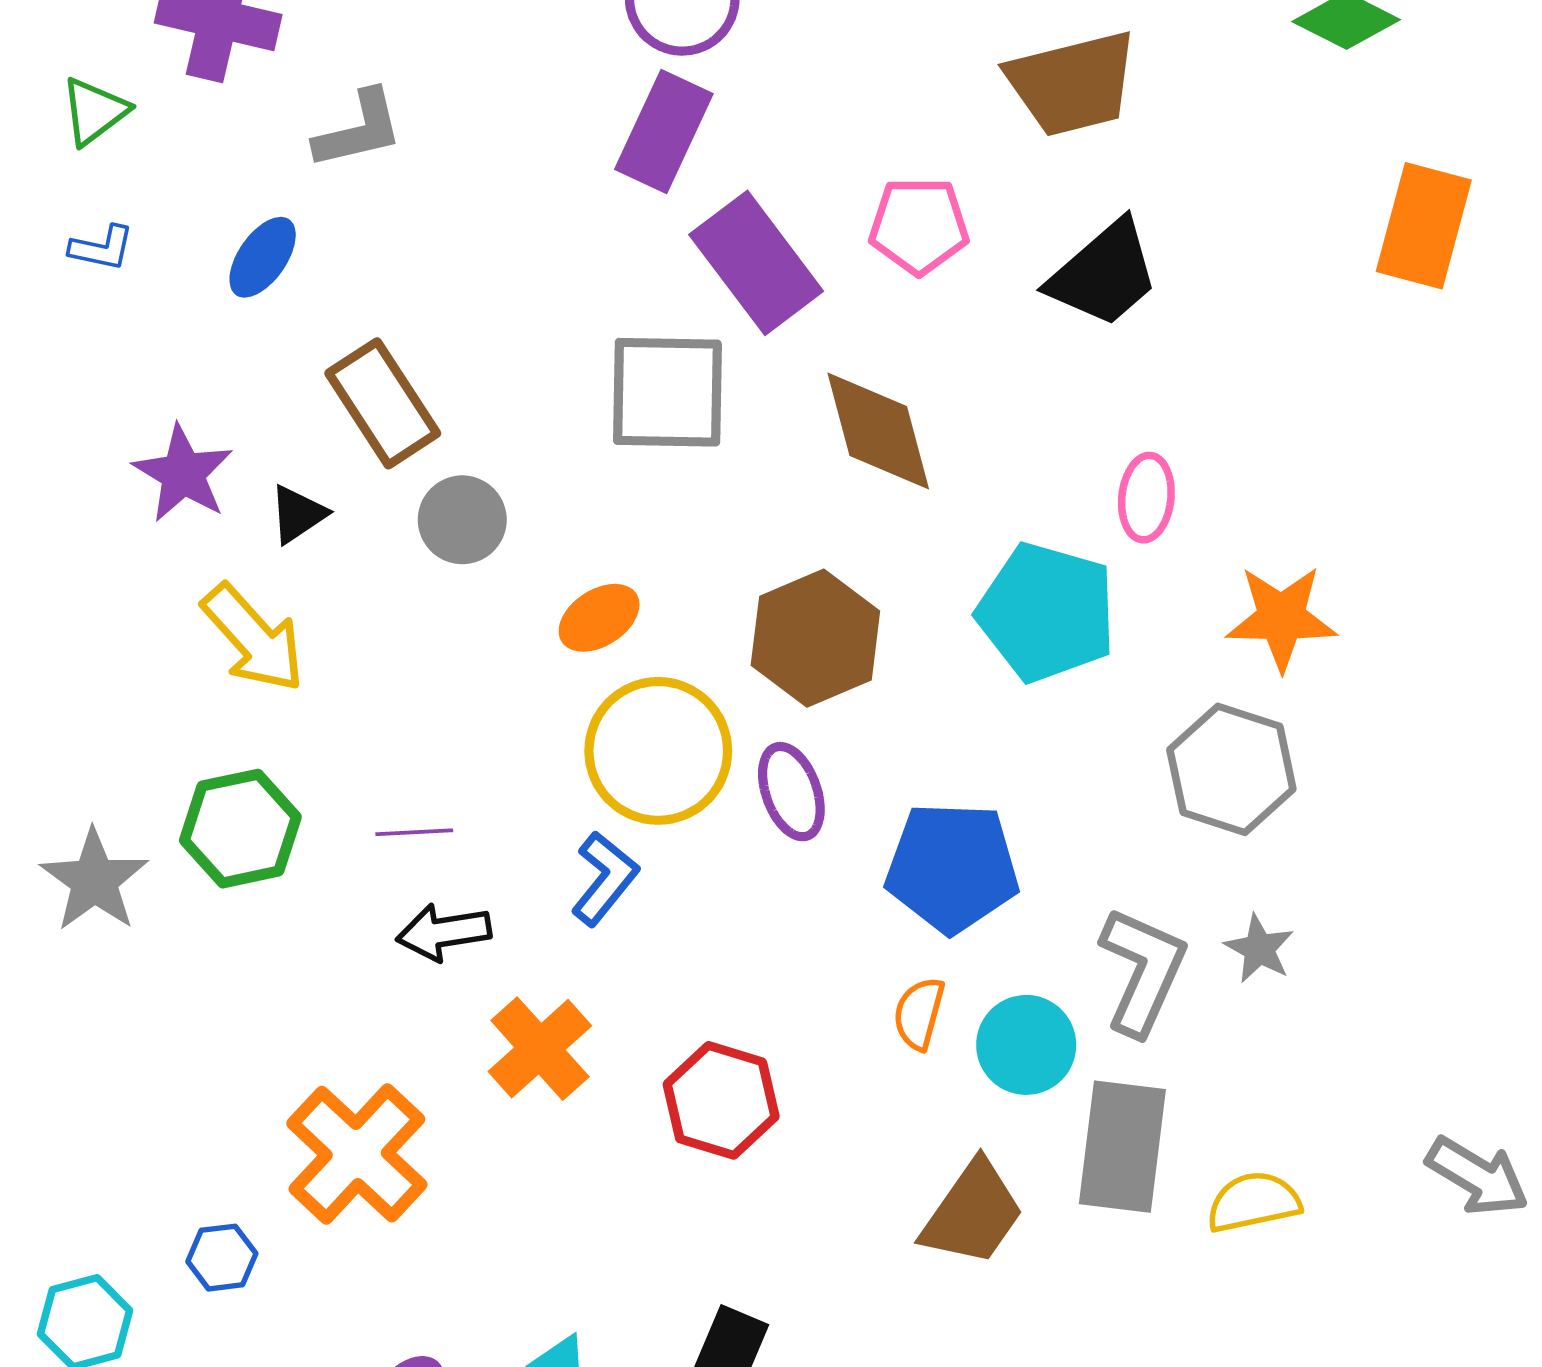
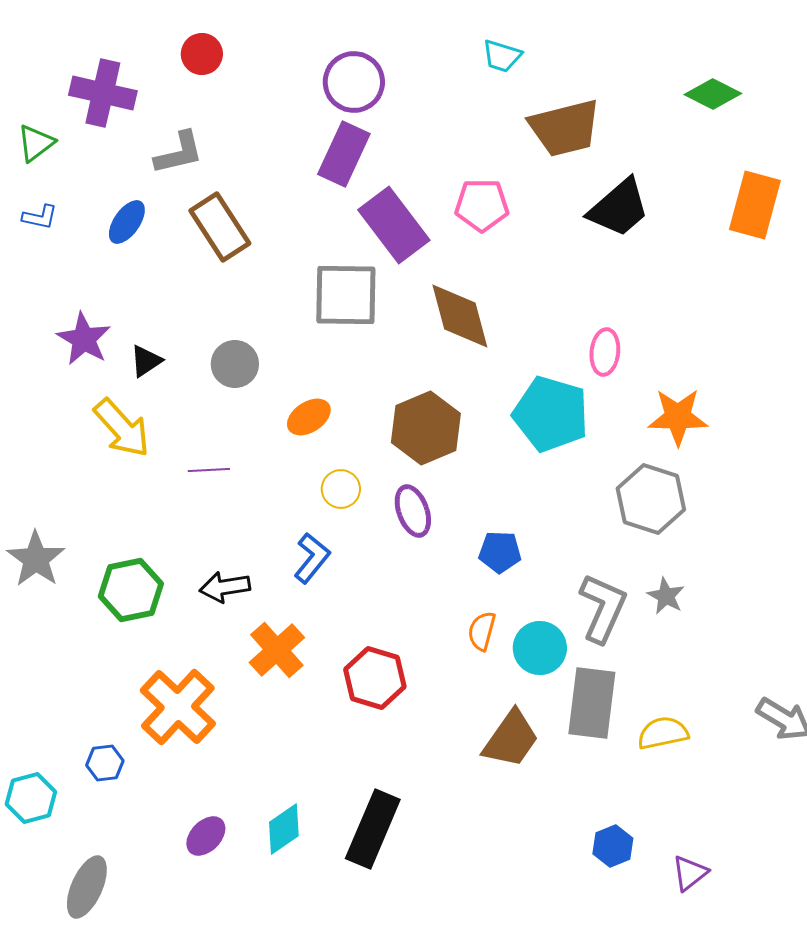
black trapezoid: (1104, 274) -> (619, 208), moved
brown rectangle: (383, 403) -> (220, 227), moved
yellow circle: (658, 751) -> (341, 489), size x0.5
green hexagon: (240, 829) -> (131, 590), moved
purple line: (414, 832) -> (209, 470), moved
blue pentagon: (952, 867) -> (500, 552), size x0.6

